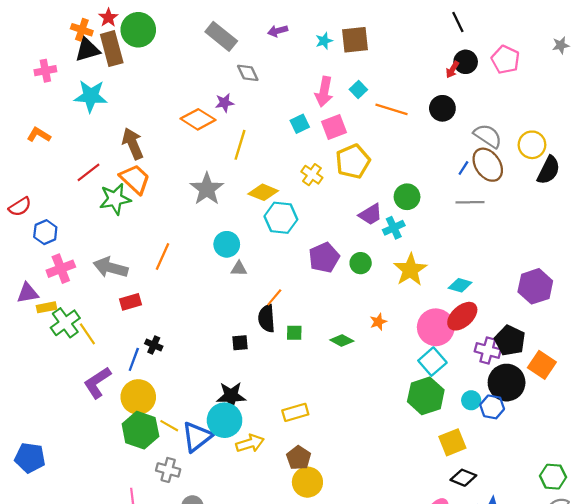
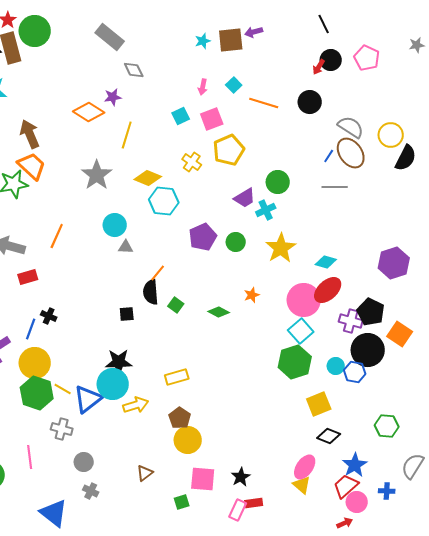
purple arrow: (278, 31) -> (254, 32), moved
pink arrow: (324, 92) -> (203, 87), size x0.6
green square: (294, 333) -> (176, 305), turned 35
green hexagon: (553, 477) -> (387, 426), moved

